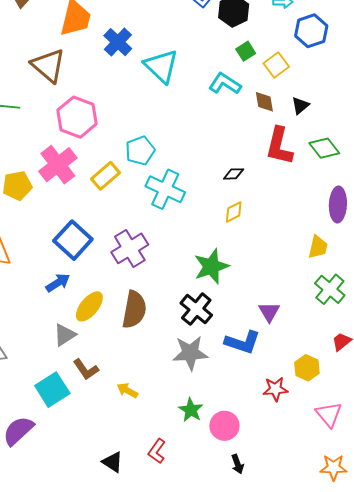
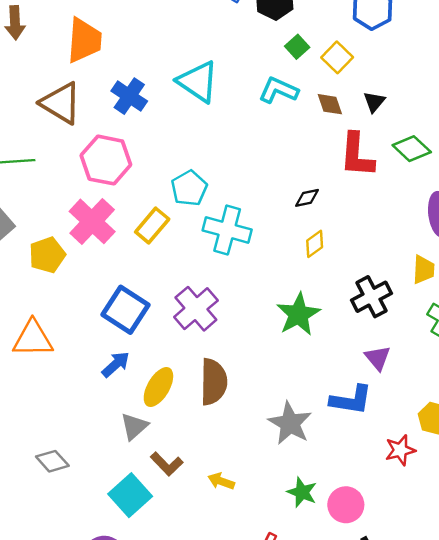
blue cross: (118, 42) -> (129, 96), moved
black cross: (196, 309) -> (372, 297), moved, turned 32
gray star: (190, 353) -> (290, 423), turned -30

